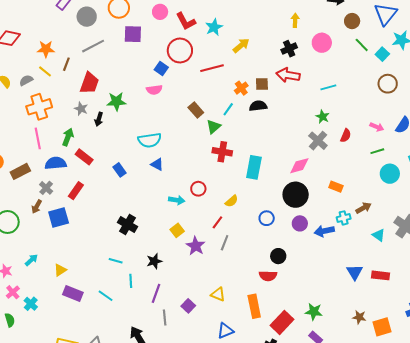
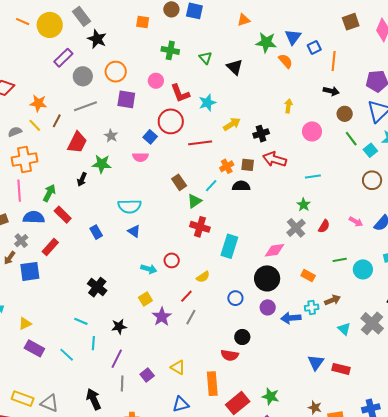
black cross: (289, 49) -> (261, 134), moved
gray star: (81, 109) -> (111, 136), moved
green line: (377, 151) -> (340, 260), moved

